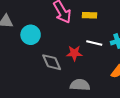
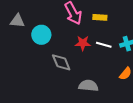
red star: (74, 53) -> (83, 43), moved

